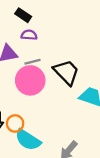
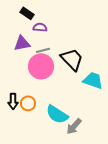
black rectangle: (23, 15) -> (27, 13), moved
cyan semicircle: (28, 140) -> (57, 114), moved

